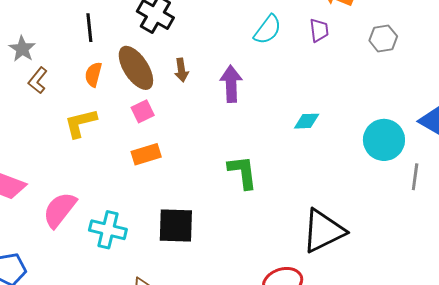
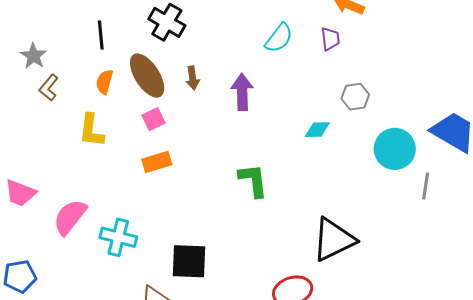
gray hexagon: (383, 38) -> (355, 97), moved
yellow L-shape: (80, 123) -> (91, 130), turned -69
black square: (176, 226) -> (189, 261), moved

